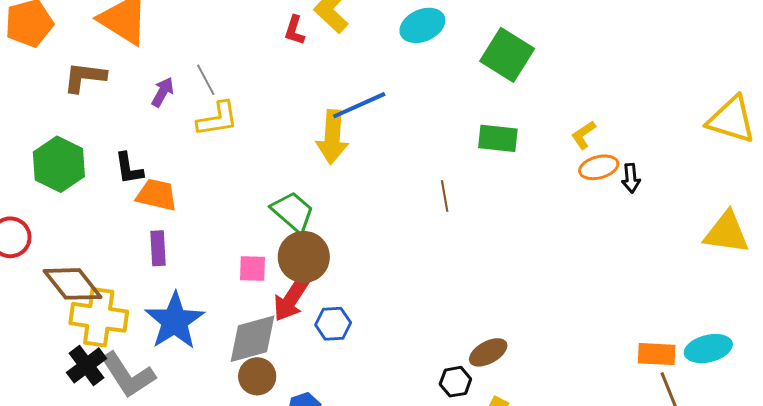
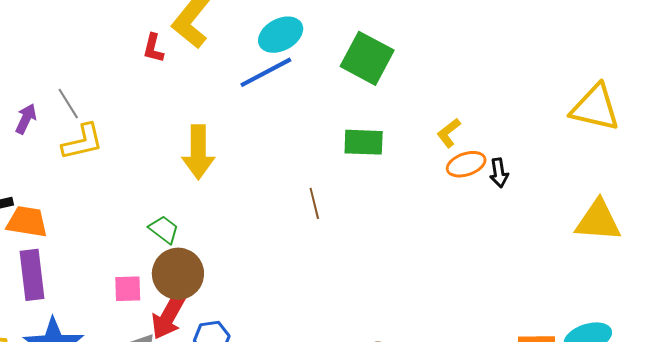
blue line: (359, 105) -> (266, 72), moved
green trapezoid: (293, 212) -> (164, 229), size x0.7
purple rectangle: (158, 248) -> (32, 275), size x1.4

